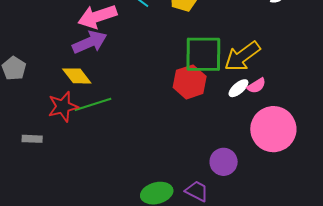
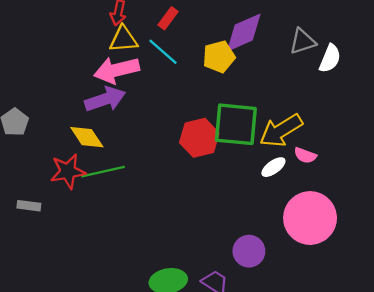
red hexagon: (190, 82) -> (199, 138), moved
pink semicircle: (257, 86) -> (305, 155), moved, turned 48

